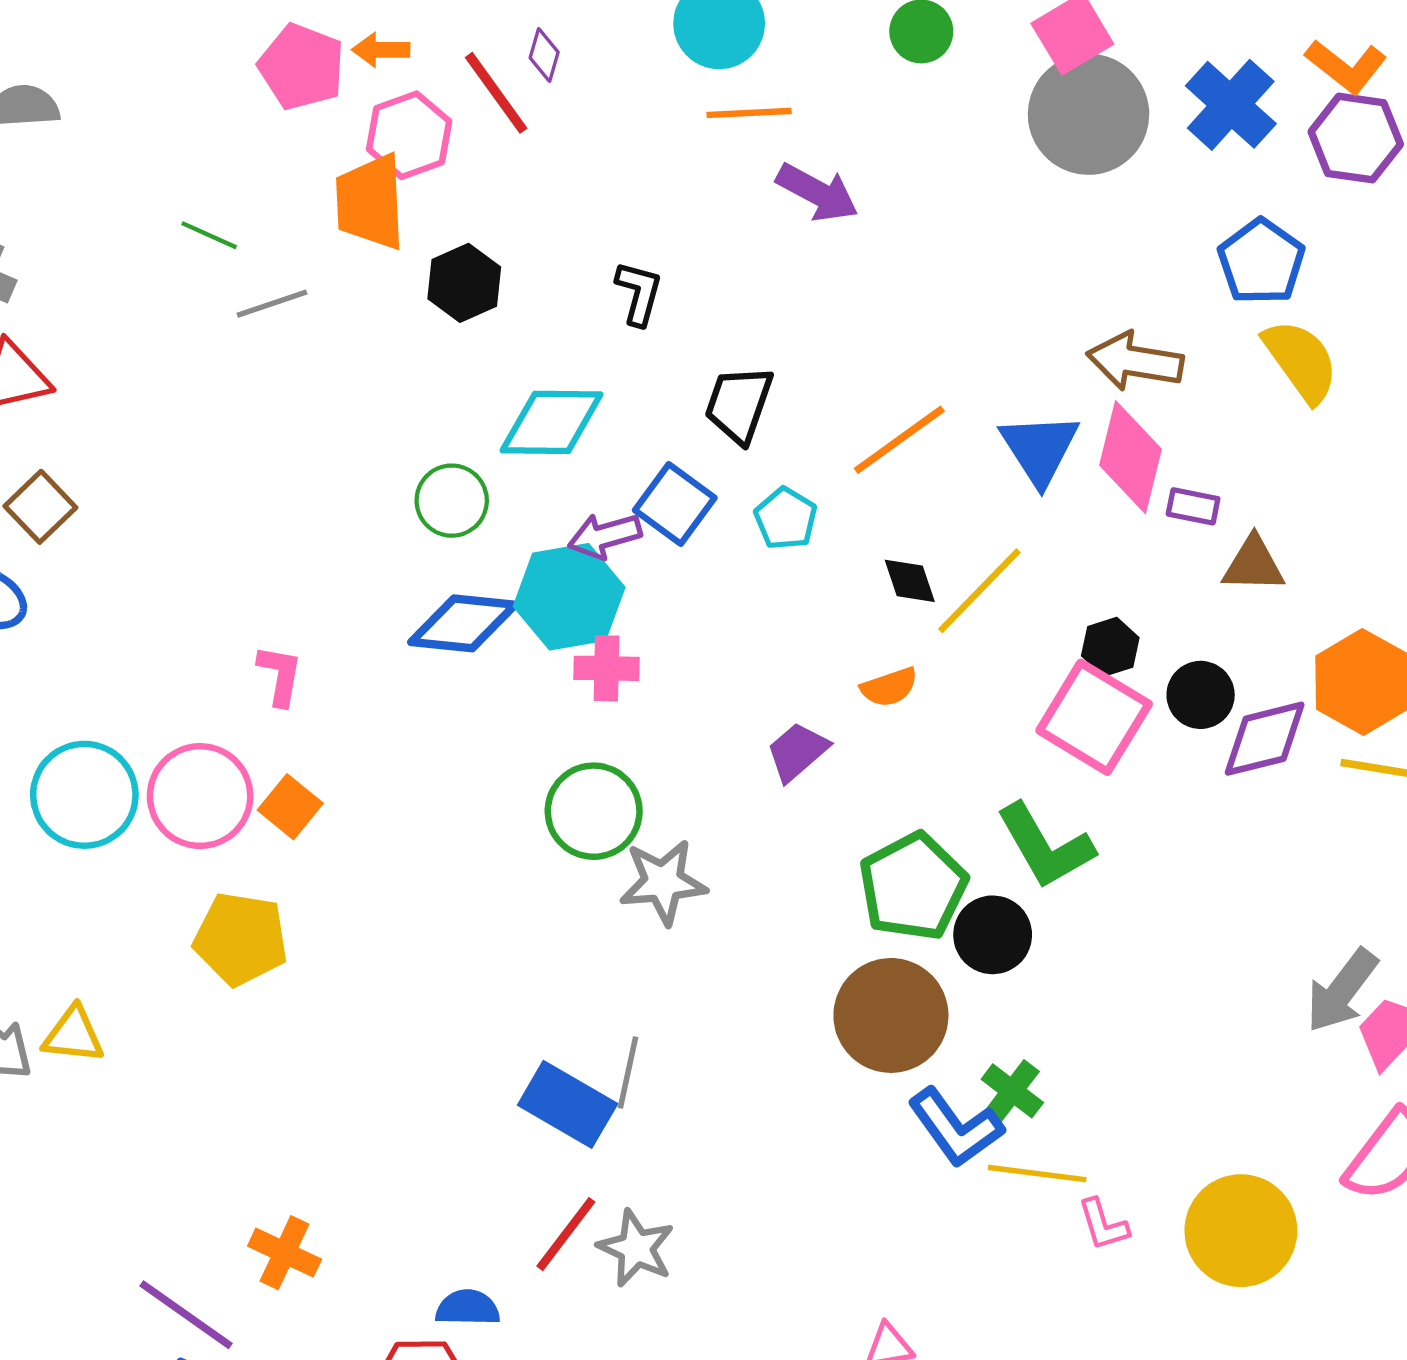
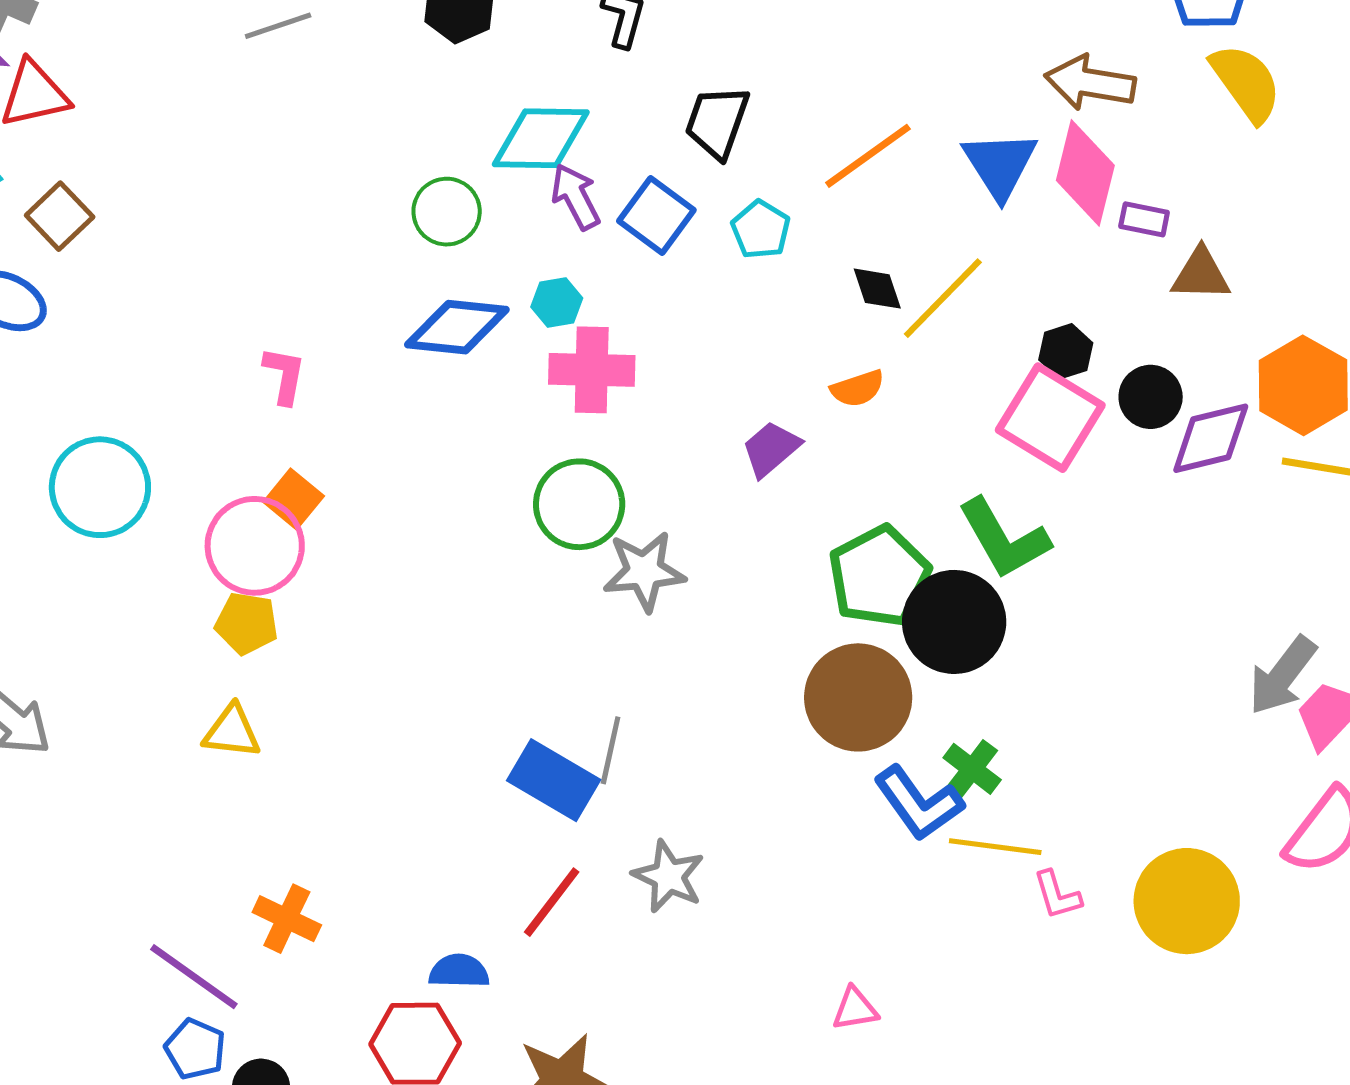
purple arrow: (605, 536) -> (576, 197), moved, turned 78
cyan hexagon: (569, 597) -> (557, 303), size x0.5
pink cross: (607, 668) -> (592, 370), size x1.4
pink circle: (200, 796) -> (255, 546), moved
black circle: (993, 935) -> (954, 622), size x1.4
yellow pentagon: (241, 939) -> (247, 623), size x0.7
yellow triangle: (73, 1035) -> (232, 732), moved
gray star: (636, 1248) -> (668, 876), moved

